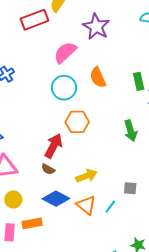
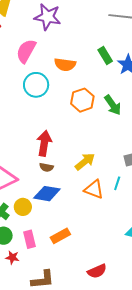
orange semicircle: (98, 77) -> (65, 65), turned -40
orange hexagon: (77, 122) -> (82, 100), moved
blue diamond: (56, 199) -> (47, 194), moved
orange rectangle: (32, 223) -> (60, 236), moved

